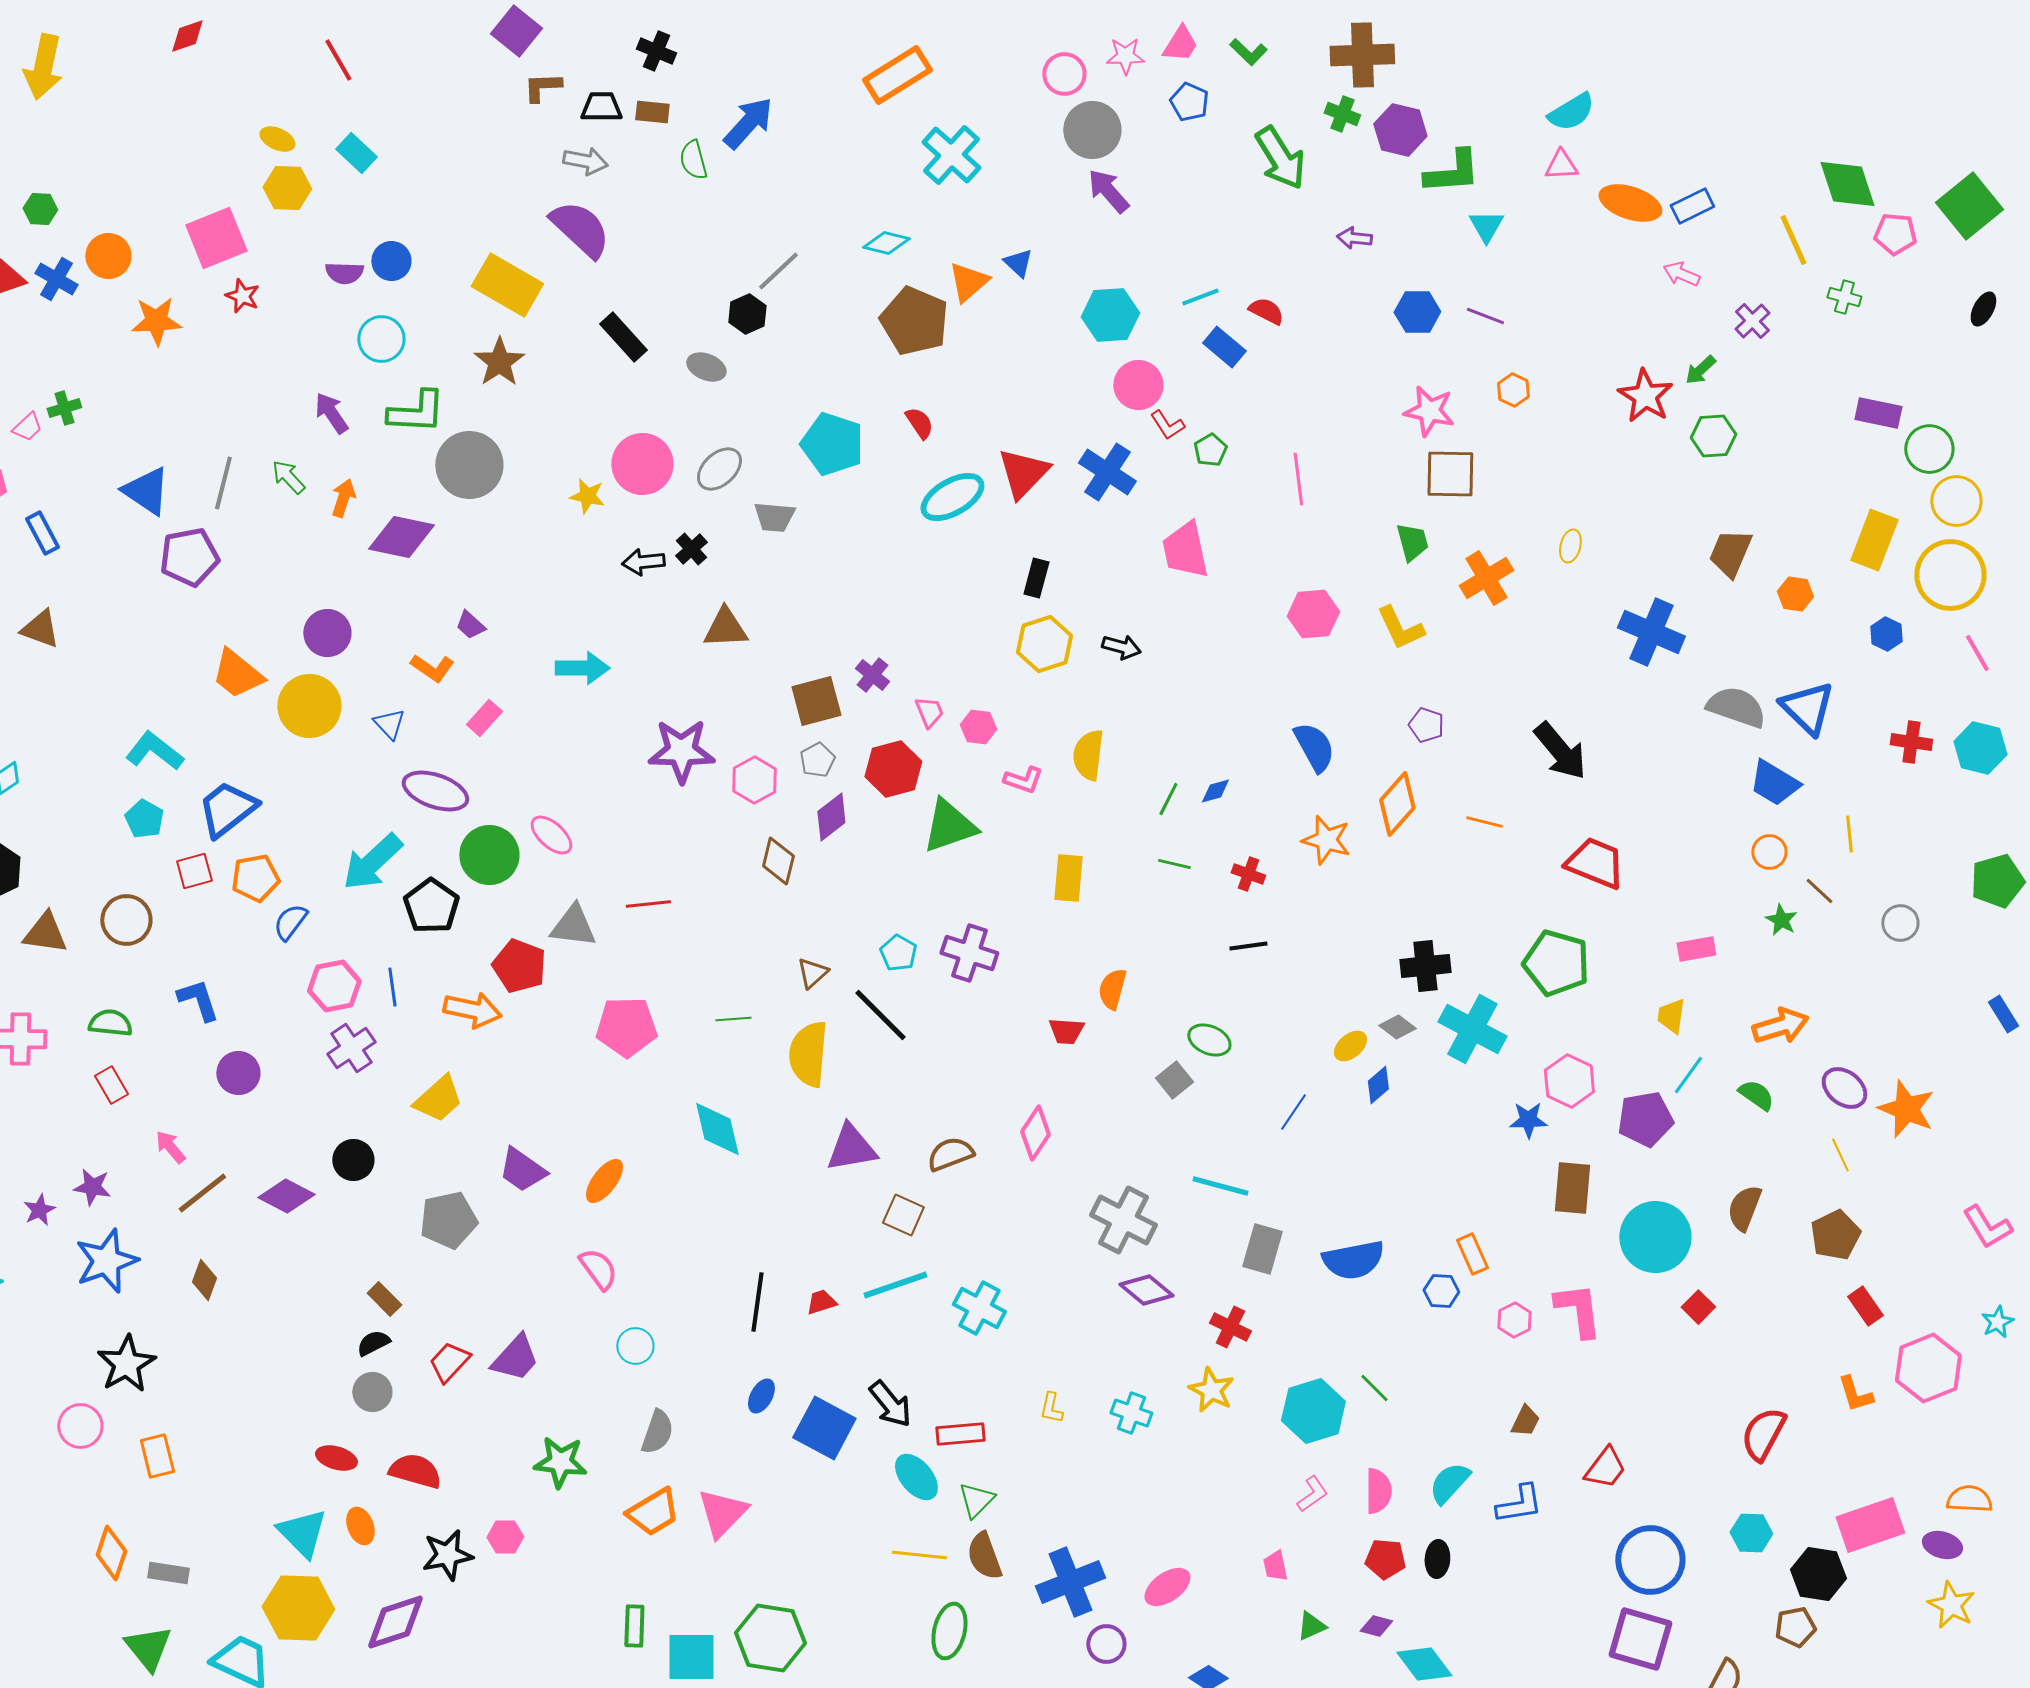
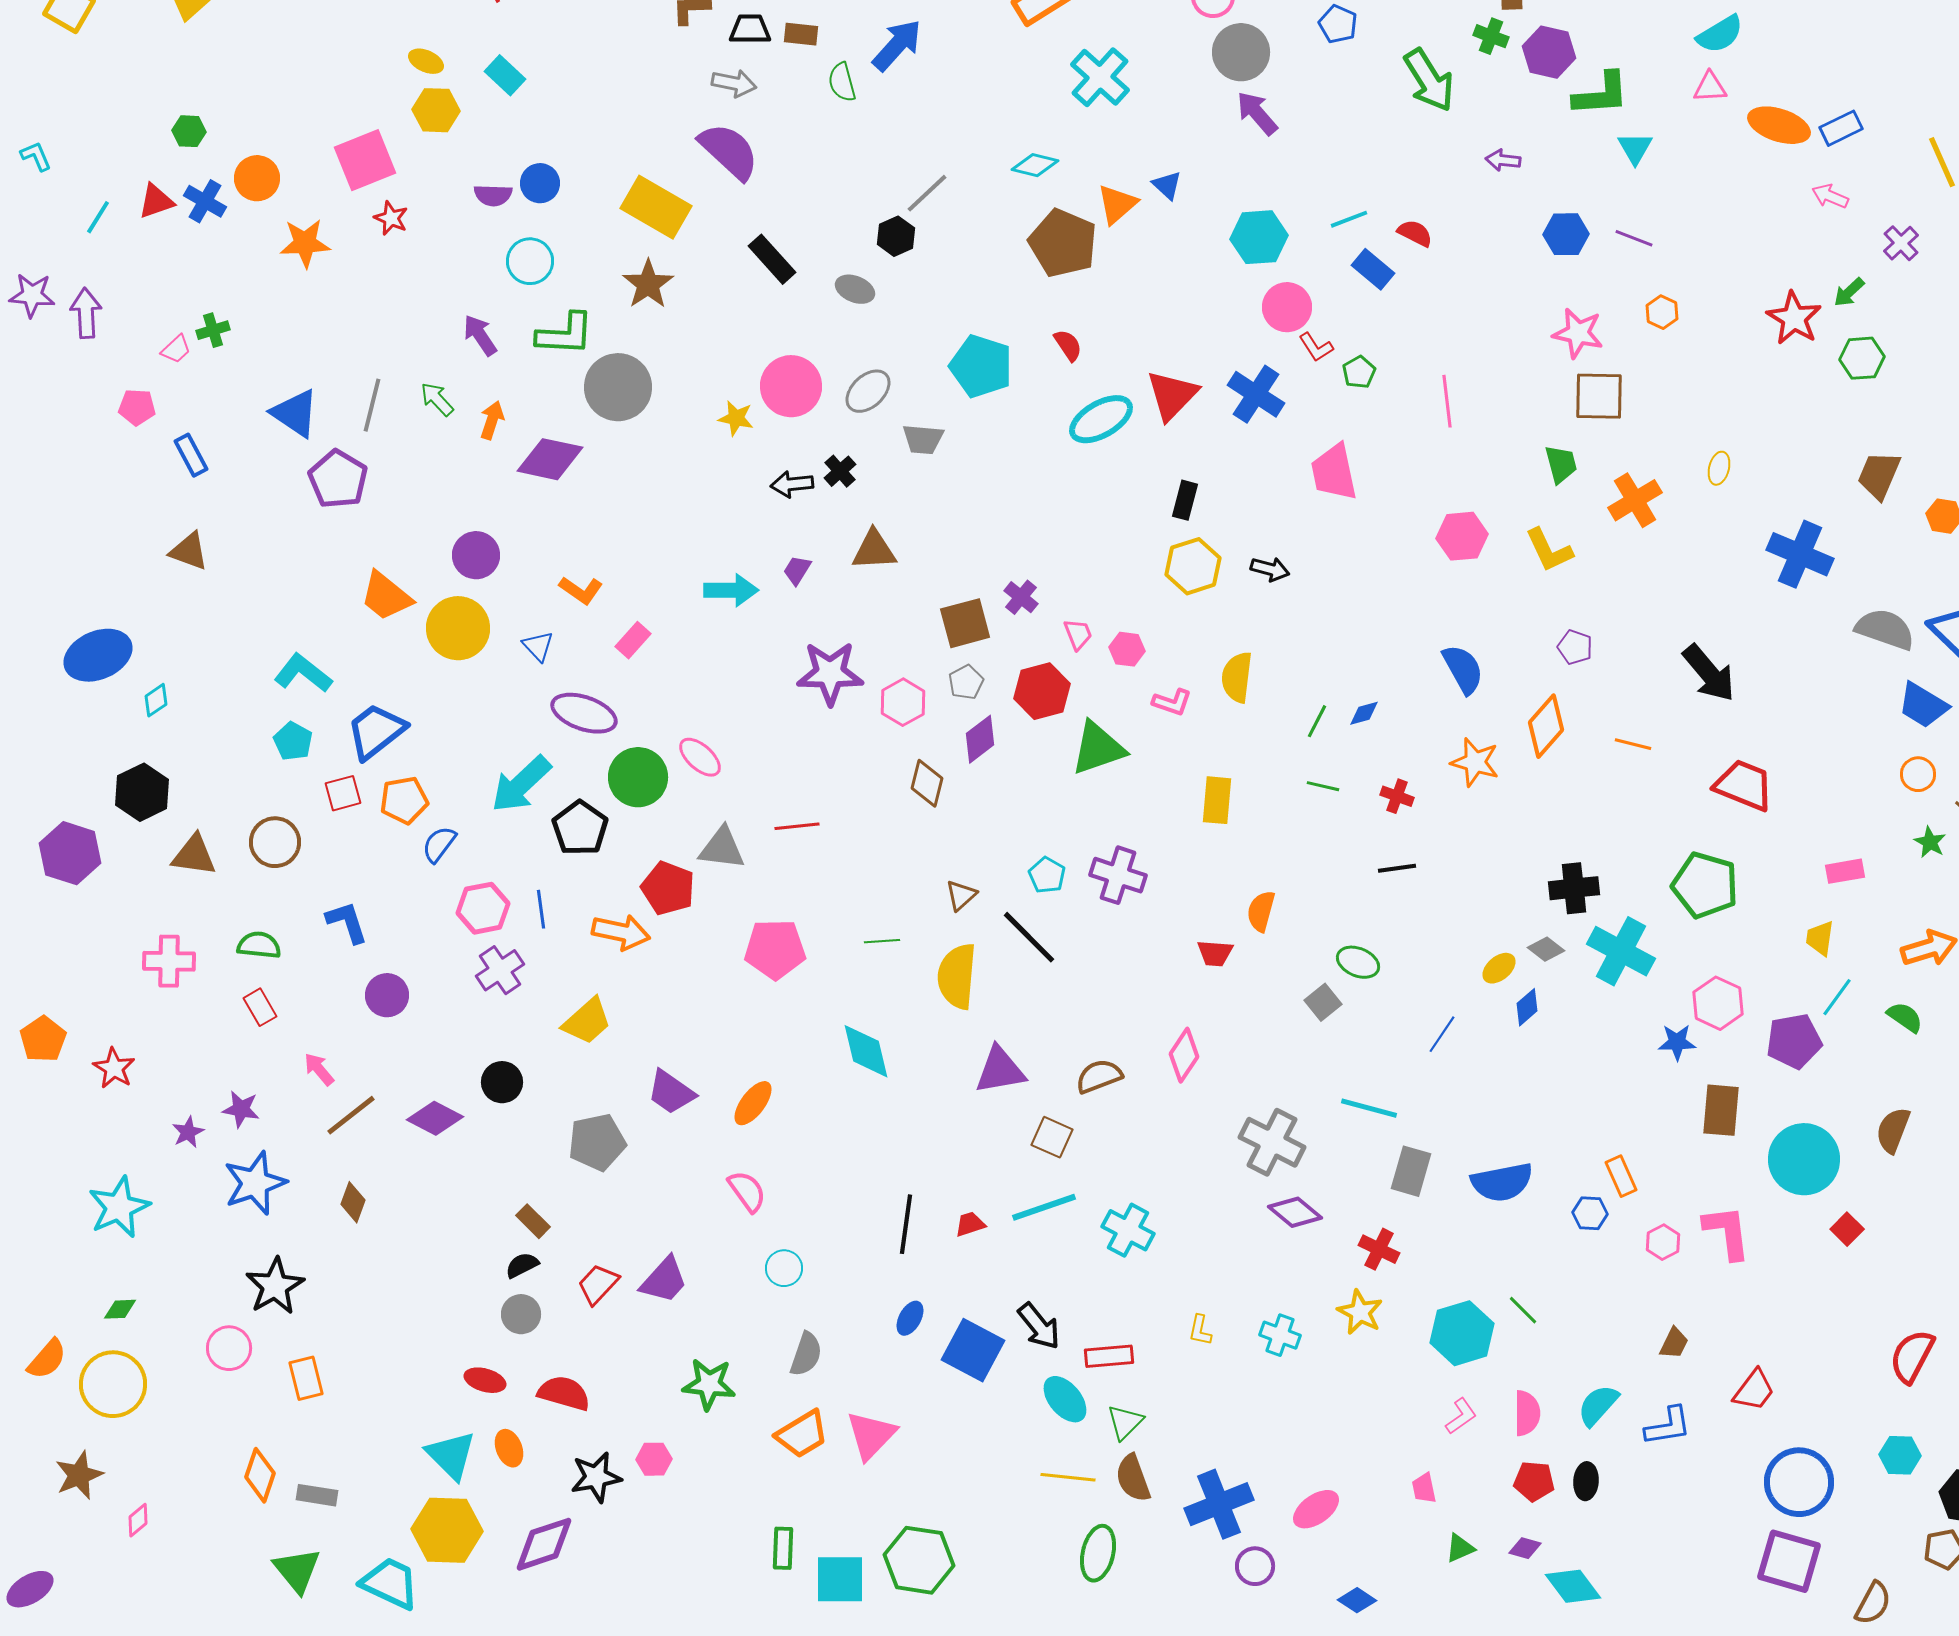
purple pentagon: (189, 557) -> (338, 479), turned -30
purple trapezoid: (470, 625) -> (797, 570), moved, turned 80

